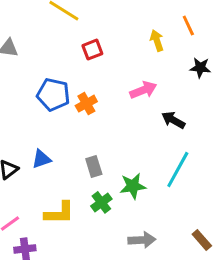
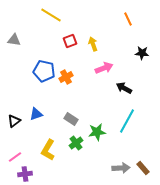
orange line: (188, 26) -> (128, 19), moved
yellow arrow: (157, 41) -> (93, 44), moved
gray rectangle: (94, 167) -> (71, 119), turned -40
yellow L-shape: (59, 213) -> (48, 150), turned 120
gray arrow: (142, 240) -> (121, 168), moved

